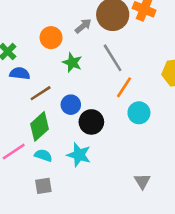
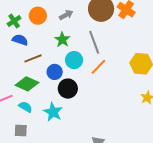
gray arrow: (83, 26) -> (66, 15), moved
orange circle: (51, 38) -> (38, 16), moved
cyan circle: (139, 113) -> (74, 60), moved
green diamond: (40, 126) -> (27, 84), turned 55

